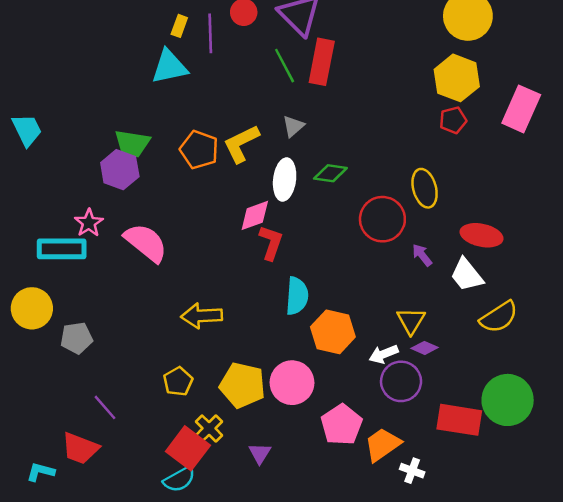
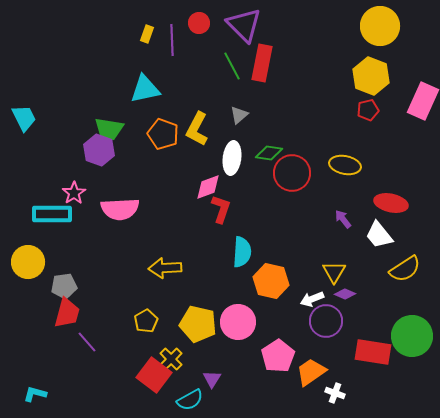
cyan triangle: (169, 67) -> (145, 89), moved
yellow L-shape: (241, 144) -> (197, 129), turned -36
yellow ellipse: (425, 188) -> (345, 165), turned -64
red circle: (382, 219) -> (292, 173), moved
pink semicircle: (146, 243) -> (120, 209), turned 138
red trapezoid: (80, 448) -> (67, 313), moved, turned -96
cyan semicircle: (179, 479) -> (190, 400), moved

